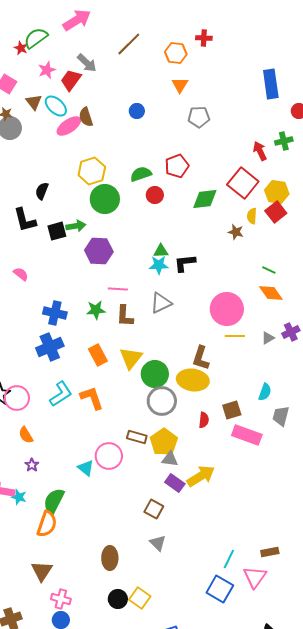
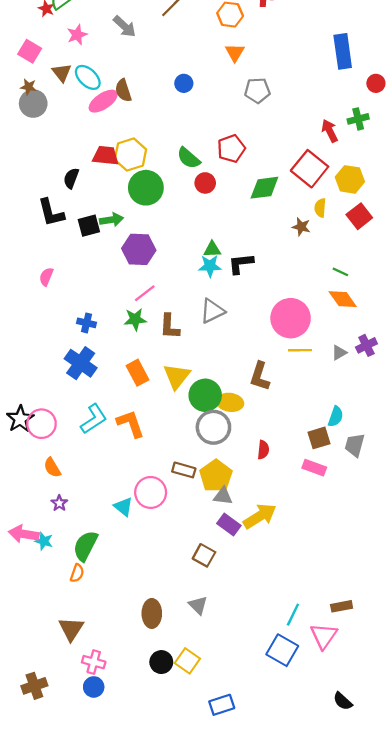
red trapezoid: (71, 80) -> (106, 156), moved, turned 60
green semicircle: (141, 174) -> (189, 158), turned -120
red square: (276, 212) -> (359, 216), moved
pink semicircle: (21, 274) -> (46, 277), turned -105
pink line: (118, 289) -> (145, 293), moved, turned -42
blue cross: (55, 313) -> (87, 323), size x0.7
blue cross: (50, 347) -> (81, 363), turned -32
yellow ellipse: (193, 380) -> (230, 402), moved, size x0.7
brown square: (232, 410) -> (319, 438), moved
pink rectangle: (247, 435) -> (314, 468), size x0.7
orange semicircle: (47, 524) -> (77, 573), size x0.6
gray triangle: (158, 543) -> (198, 605), moved

